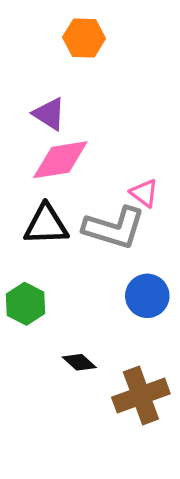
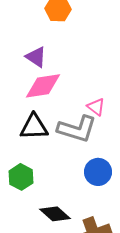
black diamond: (79, 362) -> (55, 214), size x1.4

